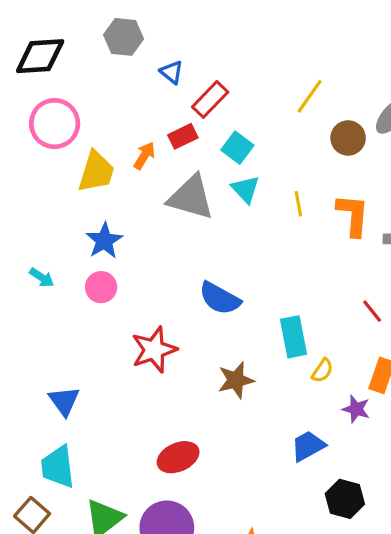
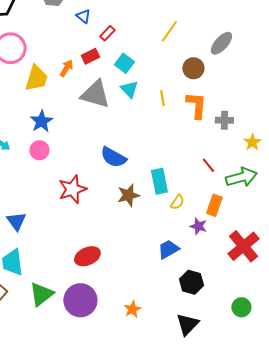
red rectangle: (210, 99) -> (107, 33), size x0.7
brown circle: (348, 138) -> (193, 68), moved
brown star: (236, 380) -> (128, 195), moved

